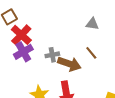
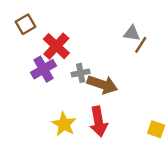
red cross: (21, 35) -> (56, 46), moved
brown line: (91, 53) -> (141, 45), moved, turned 72

